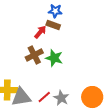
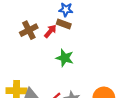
brown cross: (34, 55) -> (29, 30), moved

